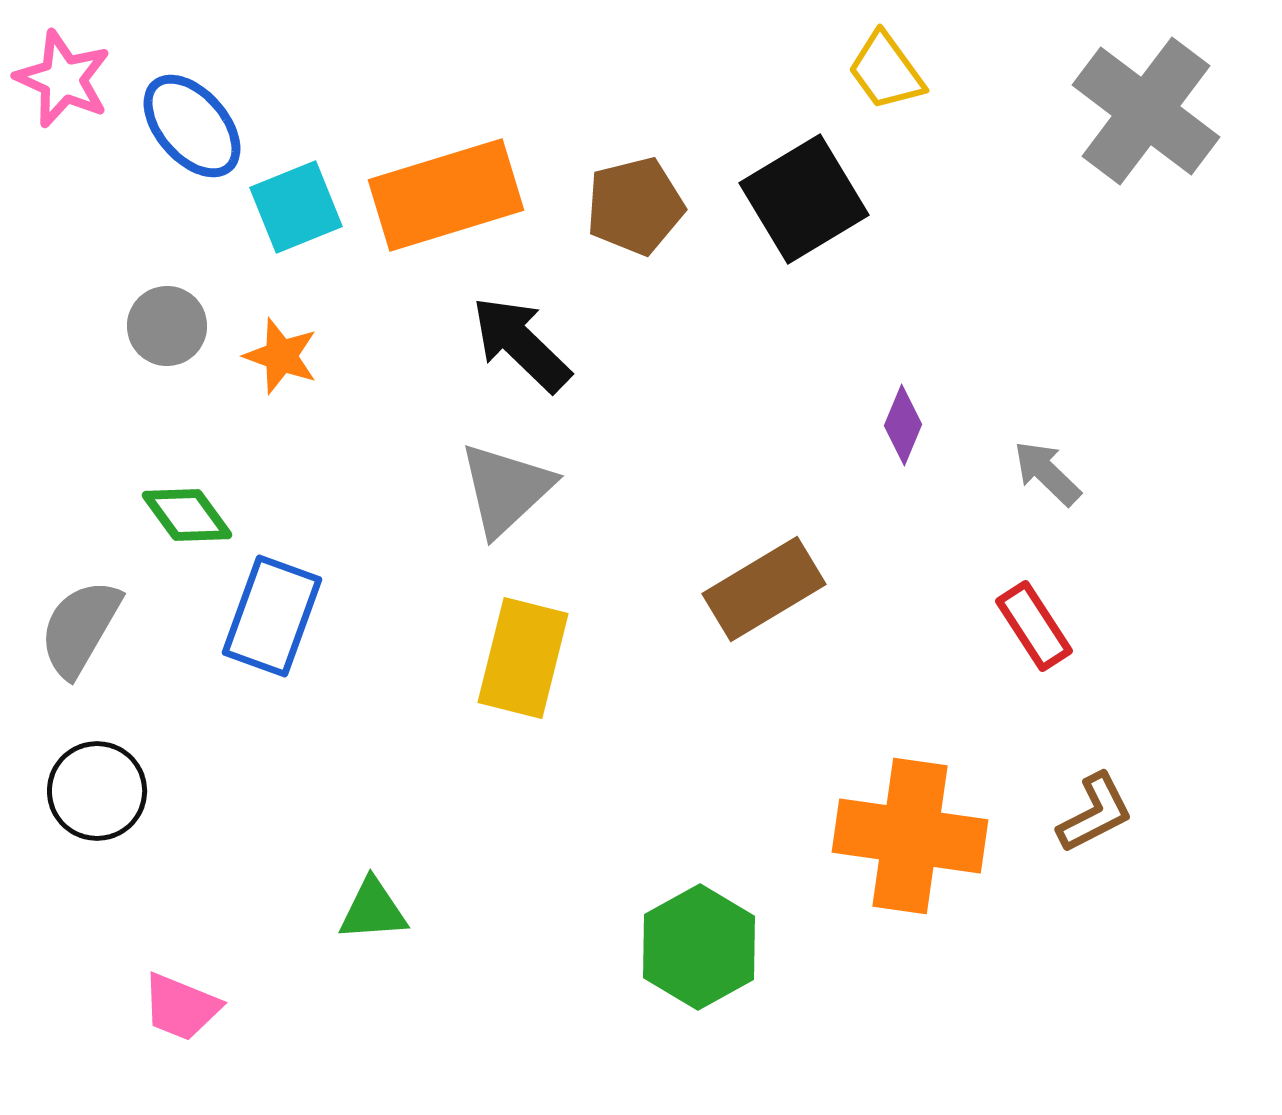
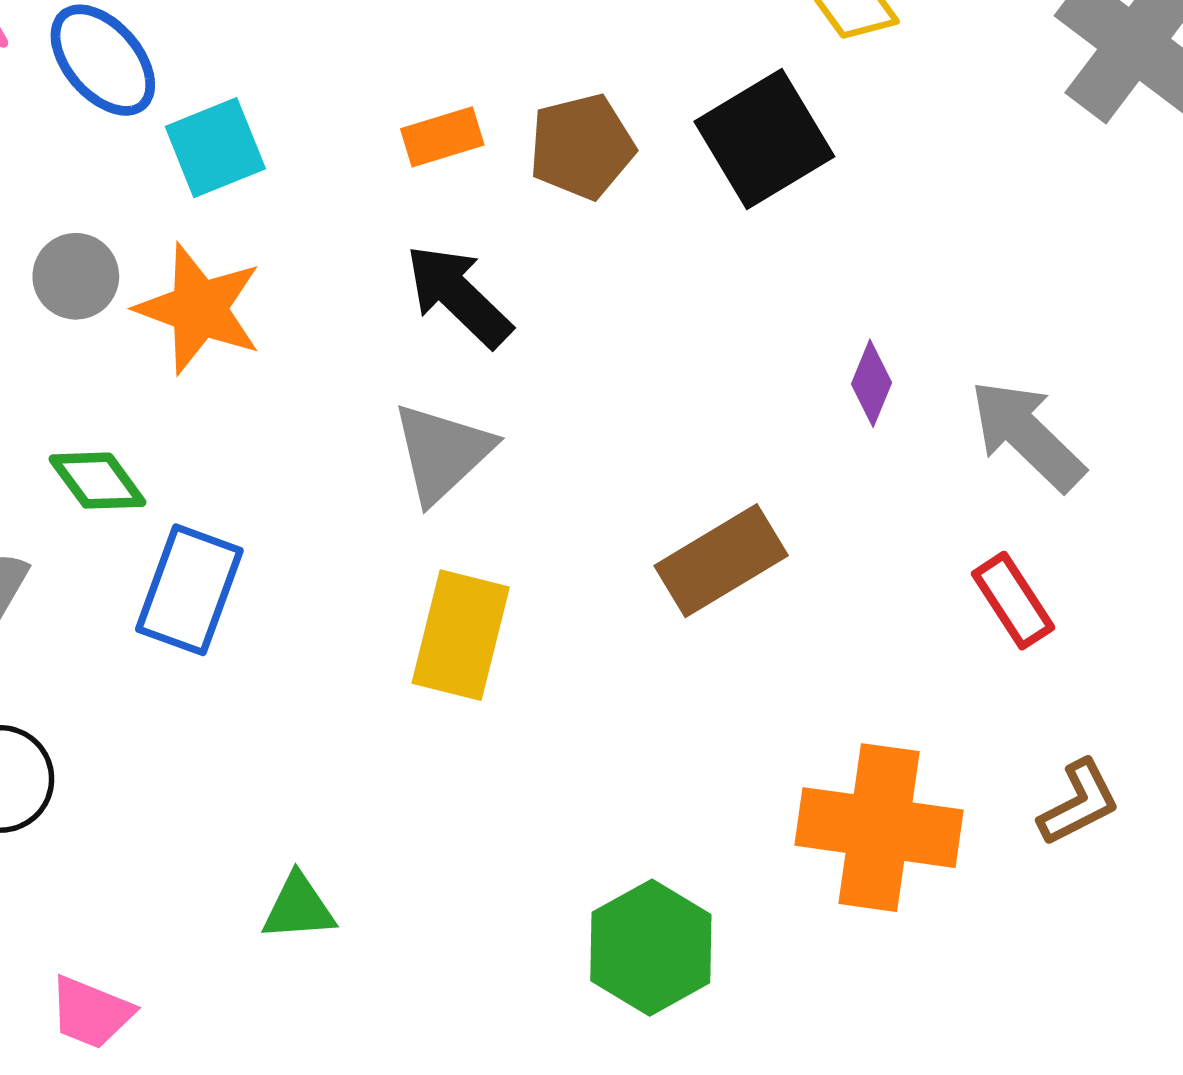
orange rectangle: (446, 195) -> (442, 137), moved, size x0.5
orange star: (281, 356) -> (199, 309), size x1.6
gray arrow: (1047, 473) -> (1027, 435), size x1.6

